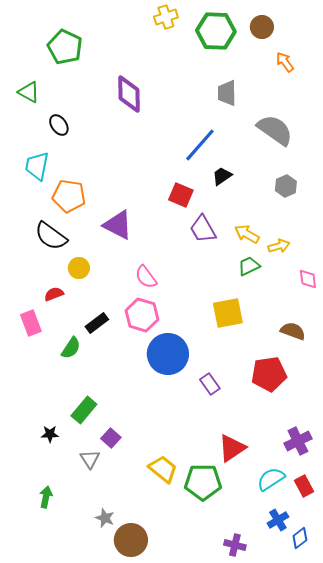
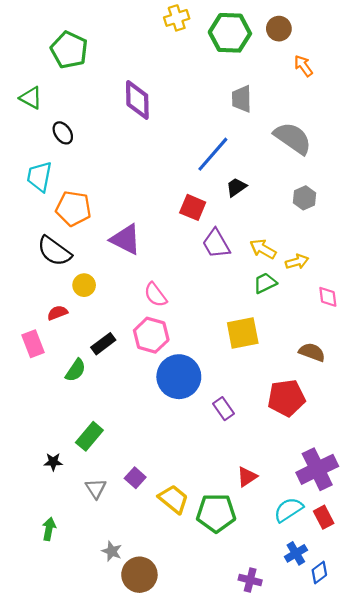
purple square: (111, 438) -> (135, 478), moved
purple cross: (298, 441) -> (317, 469), size x1.4
red triangle: (232, 448) -> (247, 477), size x0.7

